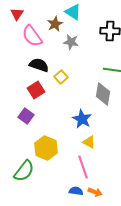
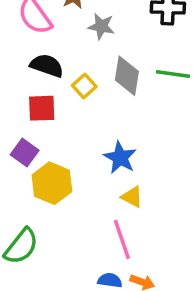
red square: (36, 90) -> (42, 108), turned 30
gray diamond: (103, 94) -> (127, 76), moved
yellow hexagon: (46, 148) -> (52, 183), moved

